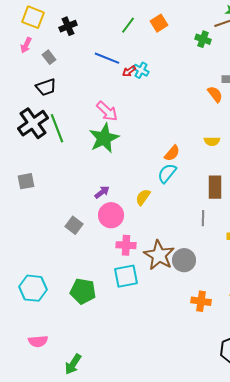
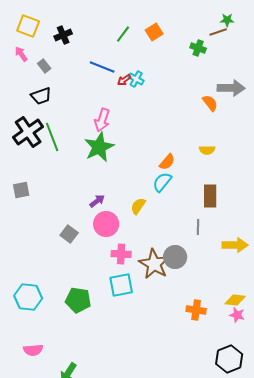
pink arrow: (26, 45) -> (21, 54), turned 119
pink arrow: (107, 111) -> (102, 120), turned 65
gray circle: (184, 260) -> (175, 257), moved

